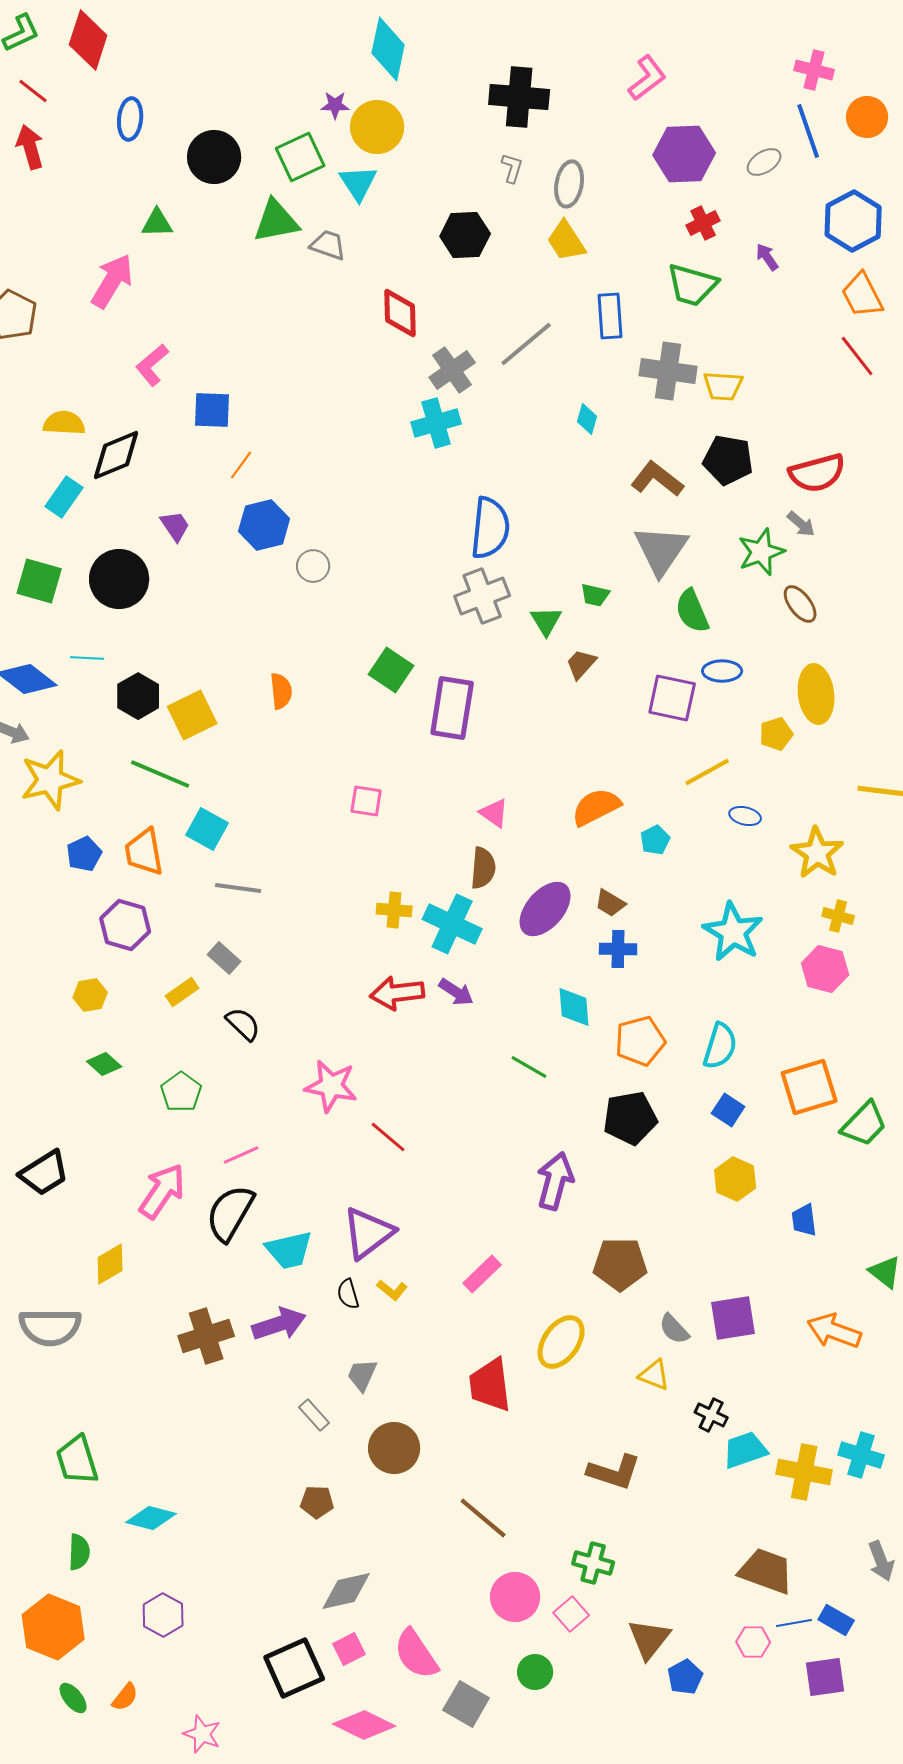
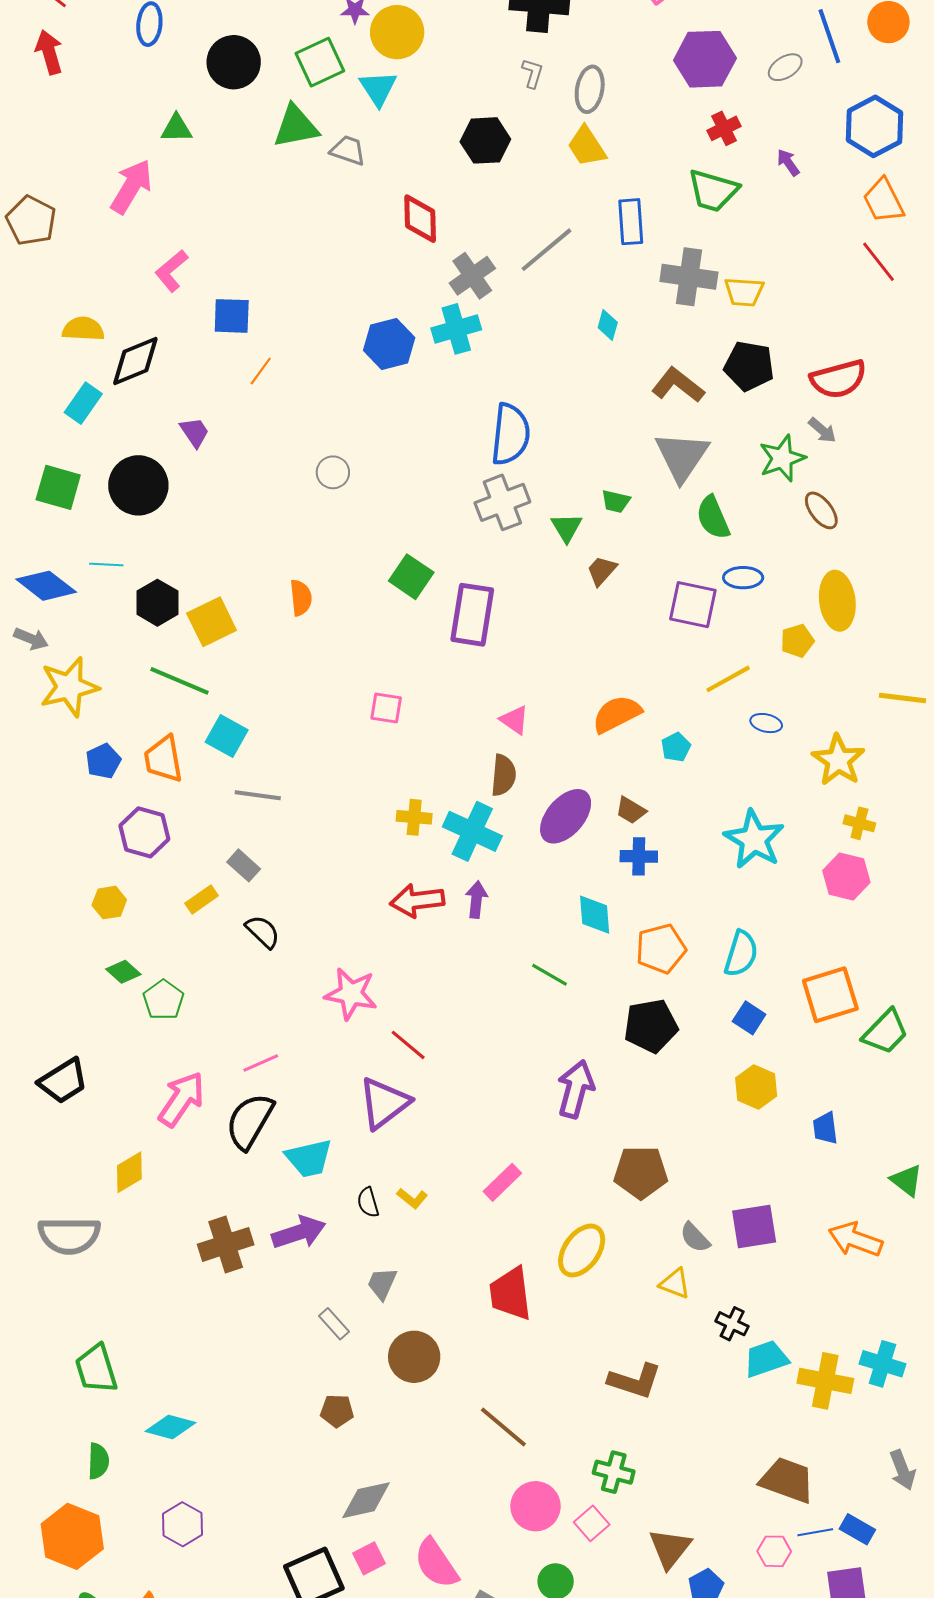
blue hexagon: (264, 525) -> (389, 344), moved
purple arrow: (456, 992) -> (476, 900), turned -117
green pentagon: (181, 1092) -> (163, 1000), moved
purple triangle: (368, 1233) -> (384, 1103), moved

